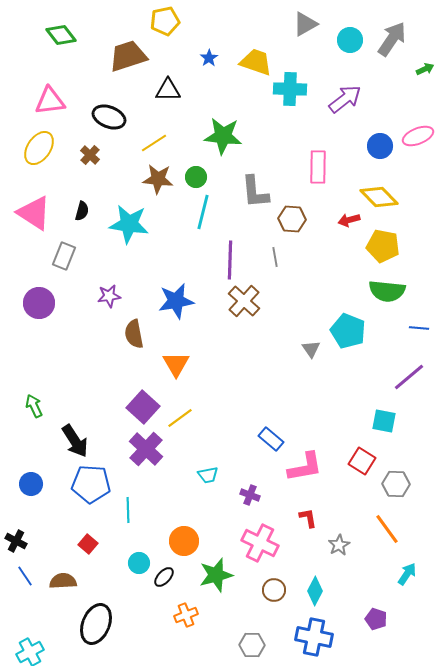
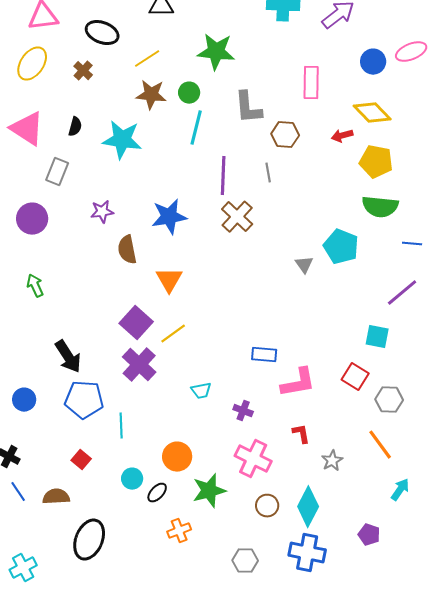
green arrow: (34, 406) -> (35, 286), moved
blue rectangle: (271, 439) -> (264, 355), turned -35
cyan diamond: (315, 591) -> (308, 507), size x1.4

